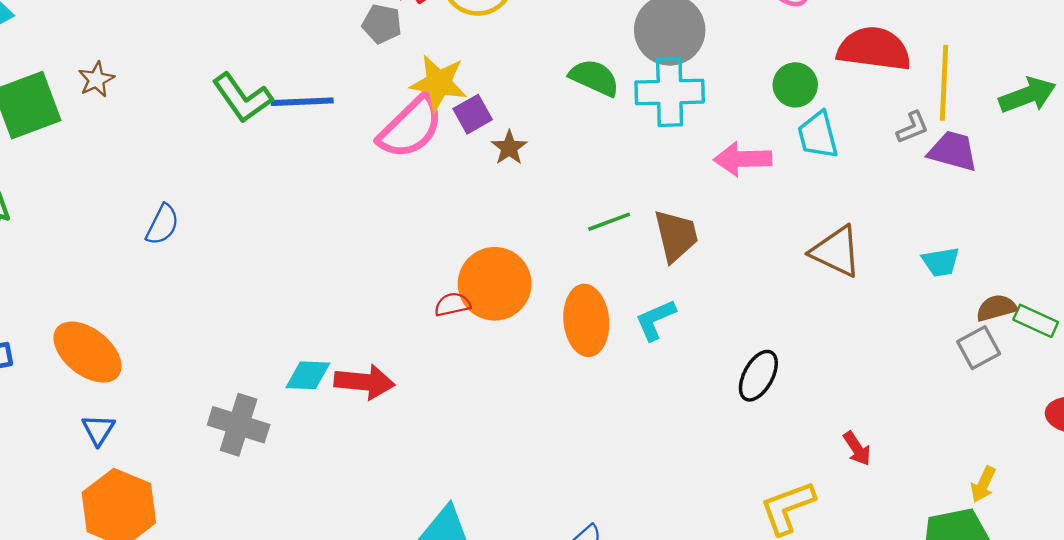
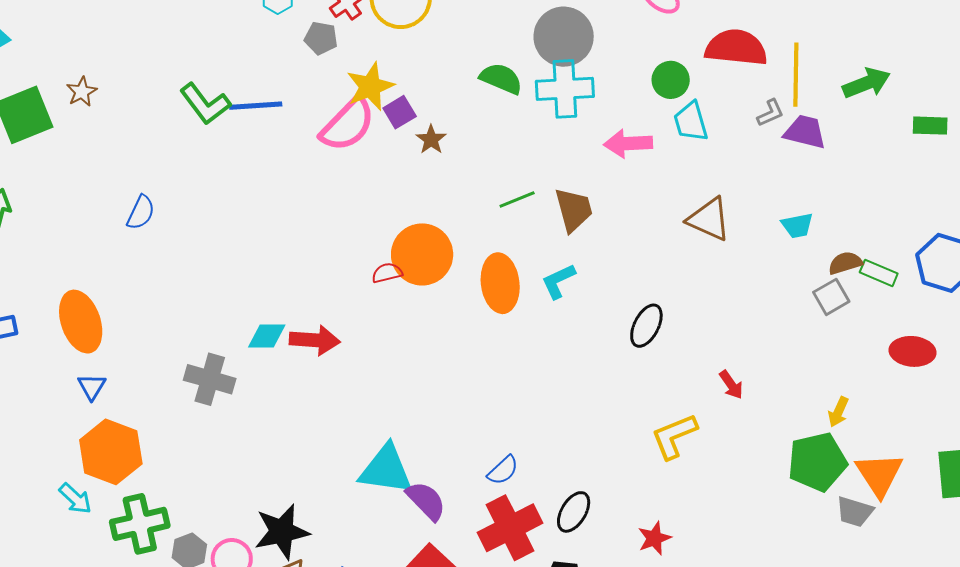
yellow star: (439, 83) -> (370, 87), turned -30
orange ellipse: (87, 352) -> (81, 322), turned 34

